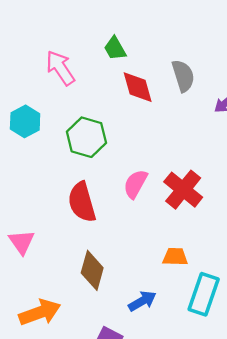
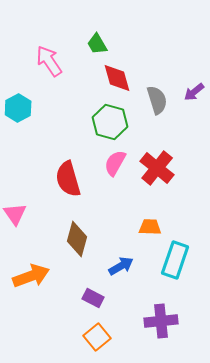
gray semicircle: (183, 76) -> (157, 100), moved
green hexagon: (86, 137) -> (110, 122), moved

